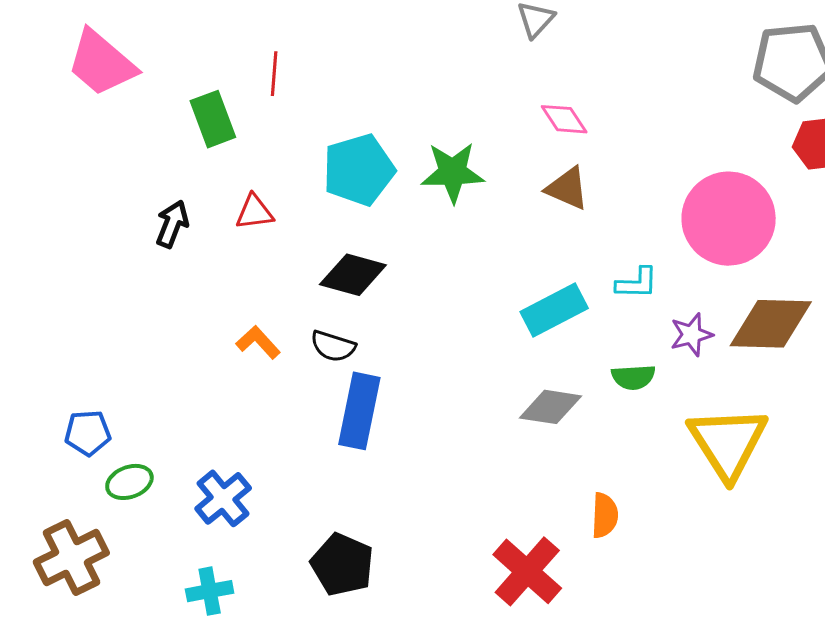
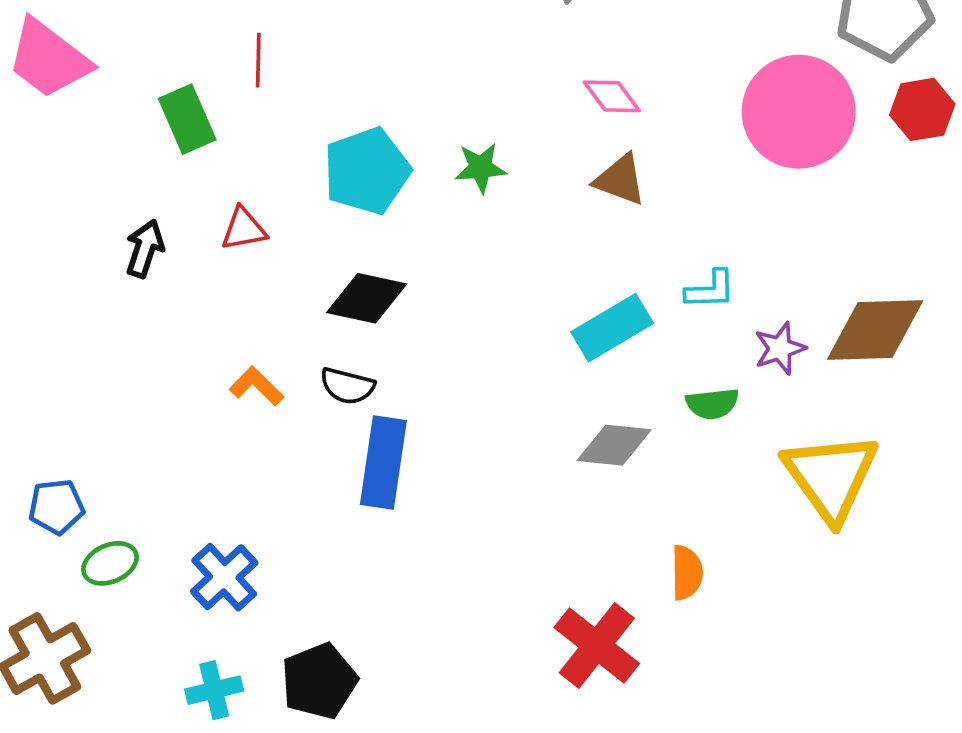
green star: (453, 172) -> (481, 168), size x0.7
pink circle: (729, 219) -> (799, 112), moved
black pentagon: (342, 565) -> (319, 681), moved, turned 30

